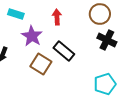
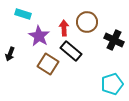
brown circle: (100, 14) -> (87, 22), moved
red arrow: (57, 17) -> (64, 28), moved

